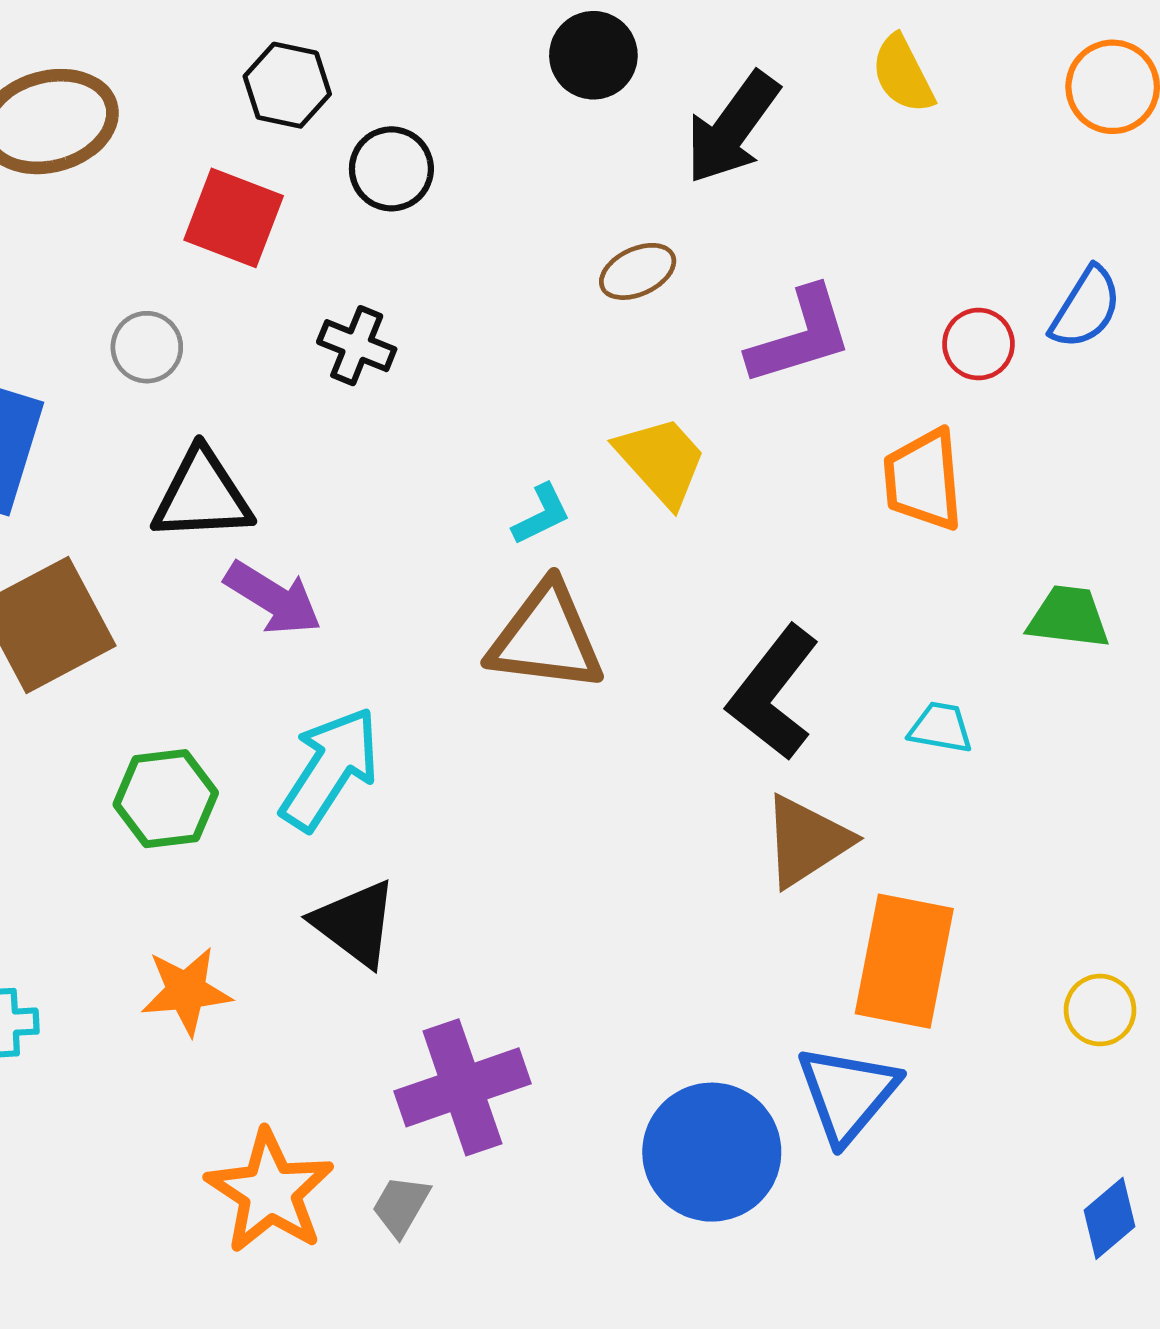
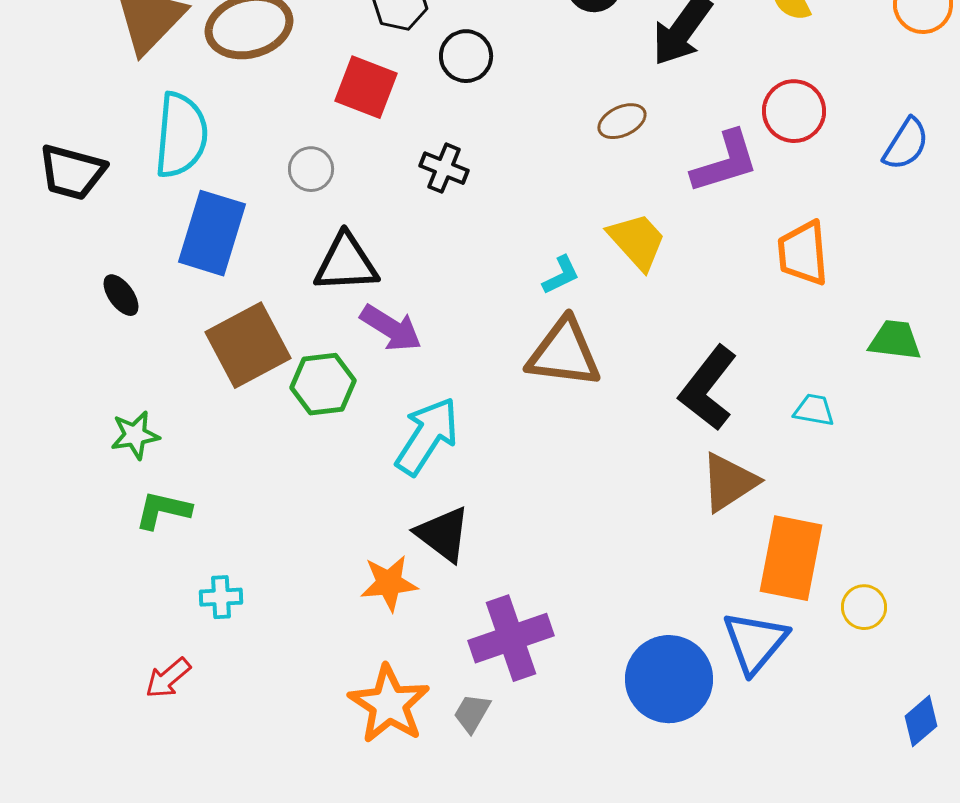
red circle: (978, 344) -> (794, 111), moved, size x1.4
green hexagon: (166, 799) -> (323, 384), moved
orange star: (186, 991) -> (389, 583), moved
yellow circle: (1100, 1010) -> (864, 607), moved

